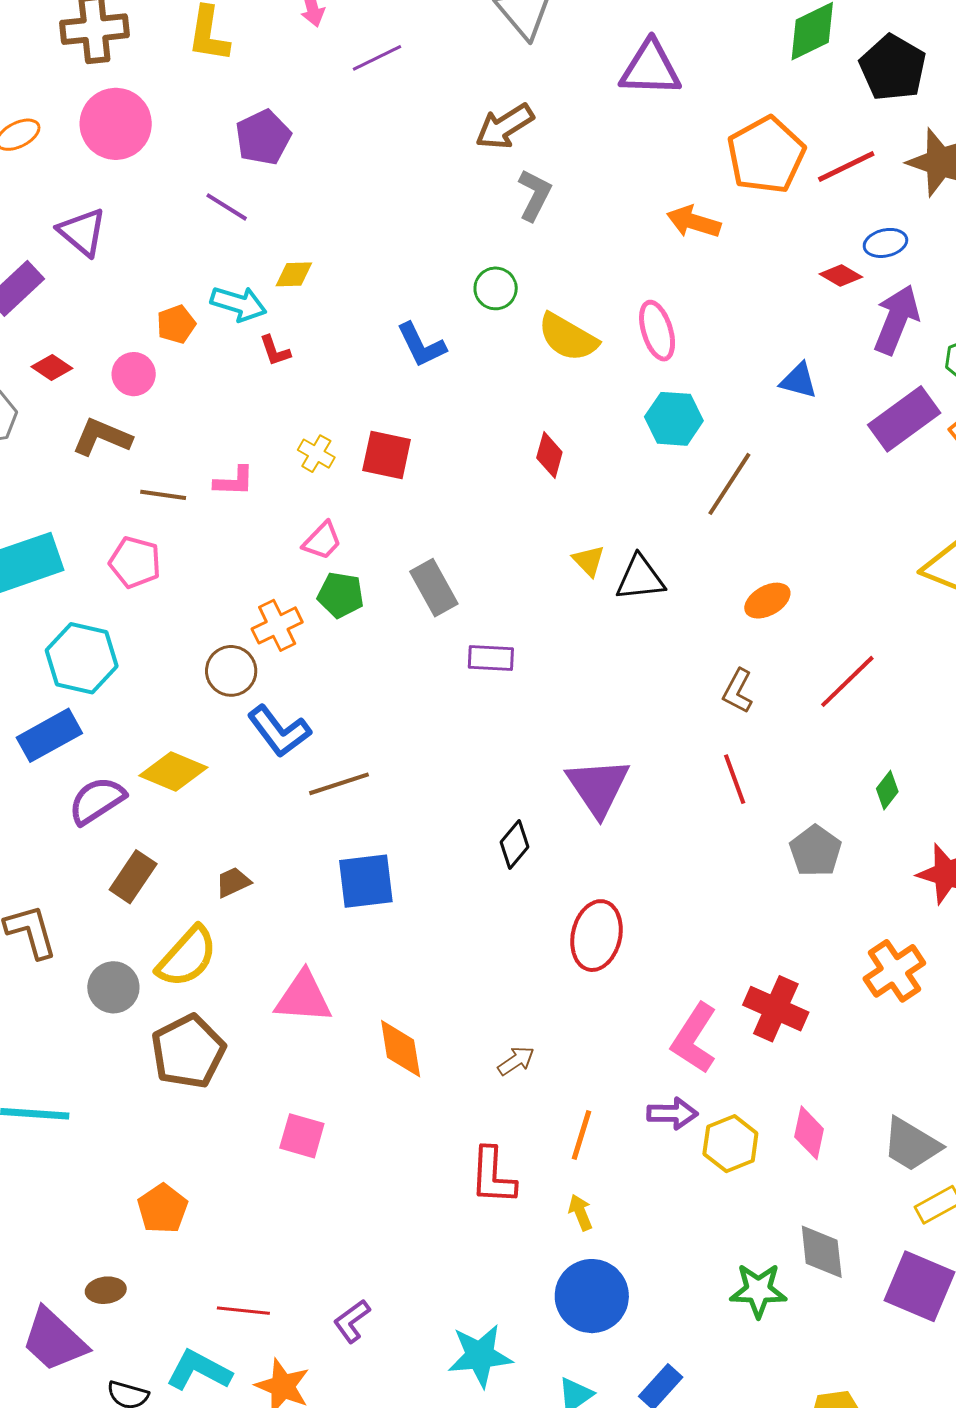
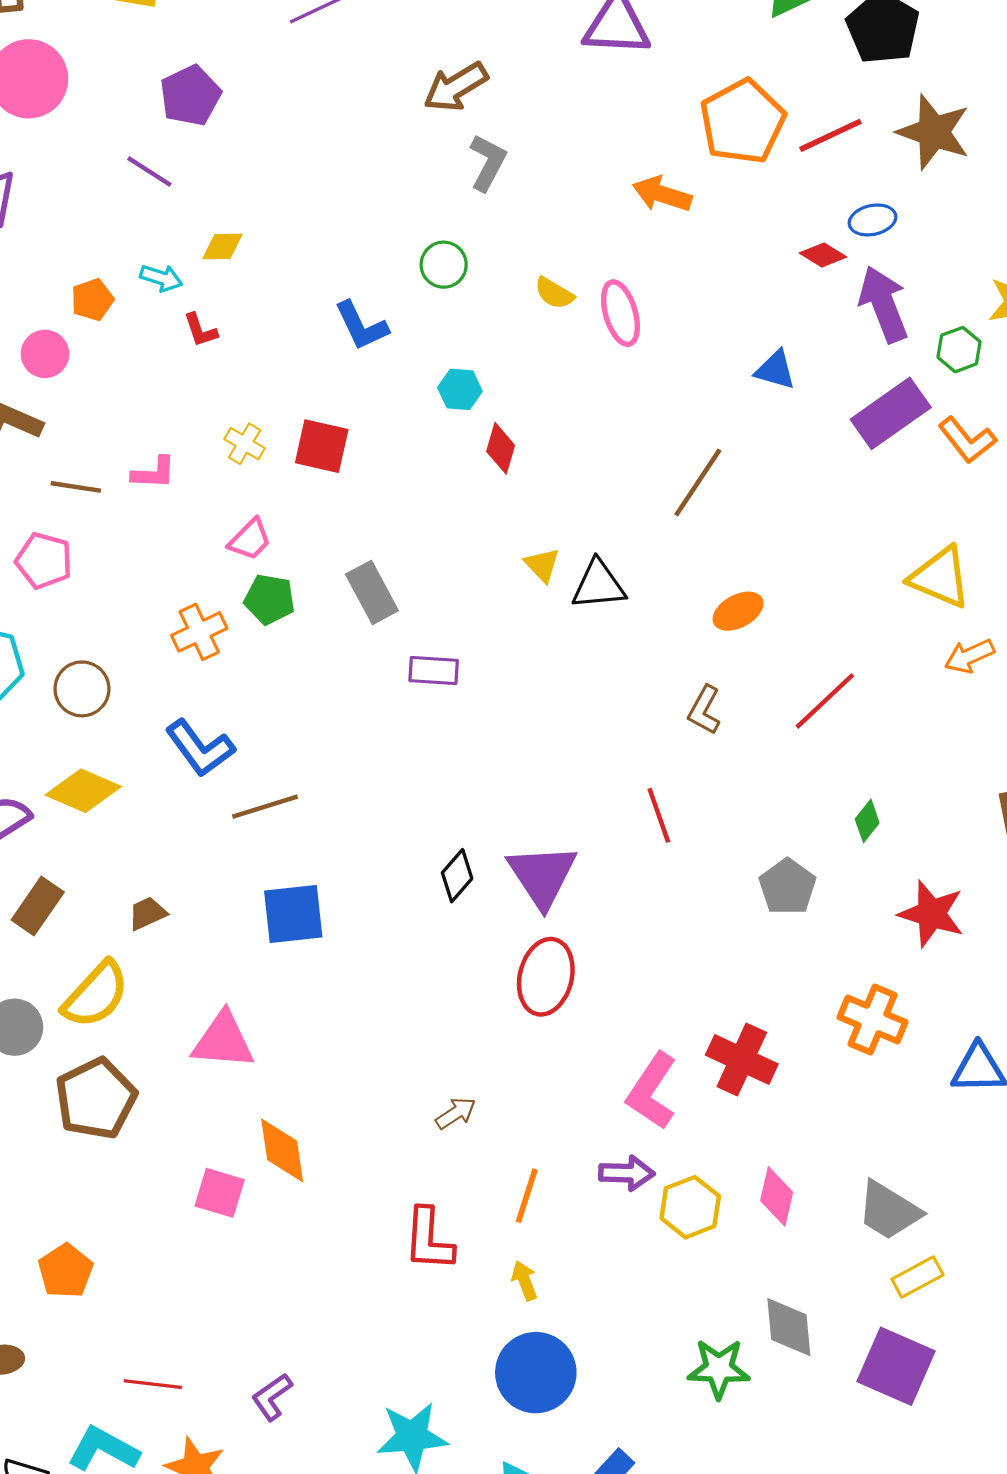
cyan arrow: (239, 304) -> (161, 278), size x0.7
purple arrow: (897, 320) -> (884, 304), turned -44
yellow semicircle: (568, 337) -> (554, 293), moved, size x0.6
cyan hexagon: (674, 419) -> (460, 389), moved, size x0.7
brown circle: (231, 671) -> (82, 689), moved
red line: (735, 779) -> (659, 815), moved
purple triangle: (598, 787) -> (542, 876), moved
orange cross: (894, 971) -> (873, 1020), turned -34
orange diamond: (401, 1049) -> (282, 1150), moved

